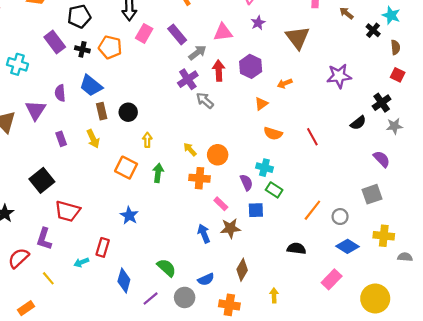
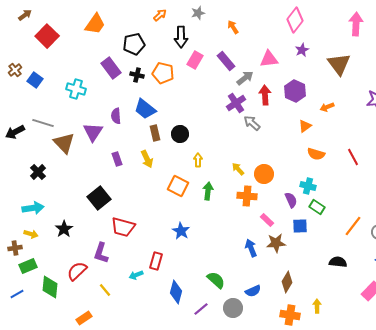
orange cross: (229, 305) -> (290, 315), moved

